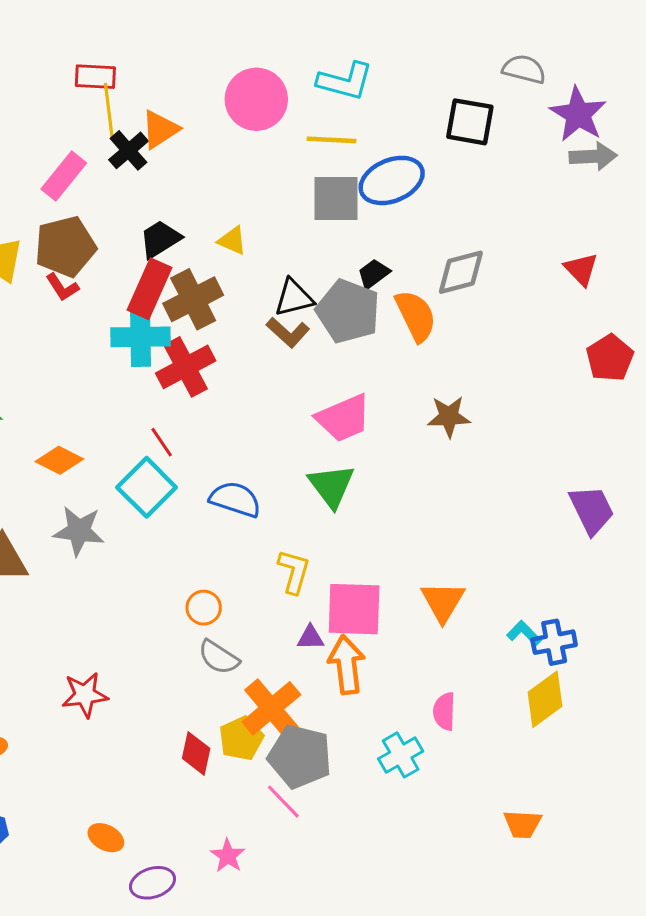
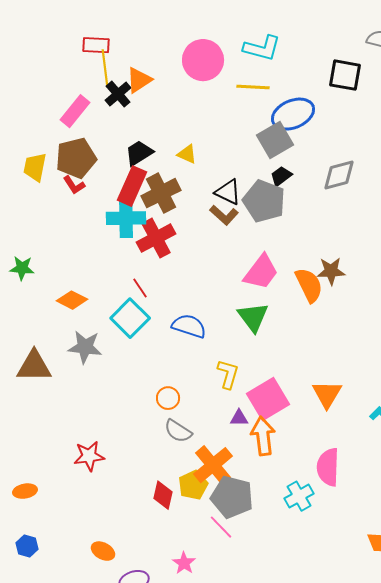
gray square: (336, 199) -> (275, 140), moved, turned -30
black triangle: (294, 298) -> (228, 192), turned 40
orange semicircle: (416, 316) -> (309, 285), moved
pink trapezoid: (344, 418) -> (261, 272), turned -30
pink square: (354, 609) -> (268, 399), turned -33
pink semicircle: (444, 711) -> (328, 467), size x1.5

